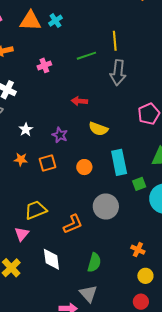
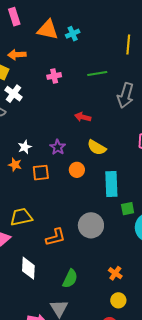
yellow line: (115, 41) -> (128, 45), moved
white star: (26, 130) -> (25, 147), moved
orange circle: (84, 167) -> (77, 170), moved

